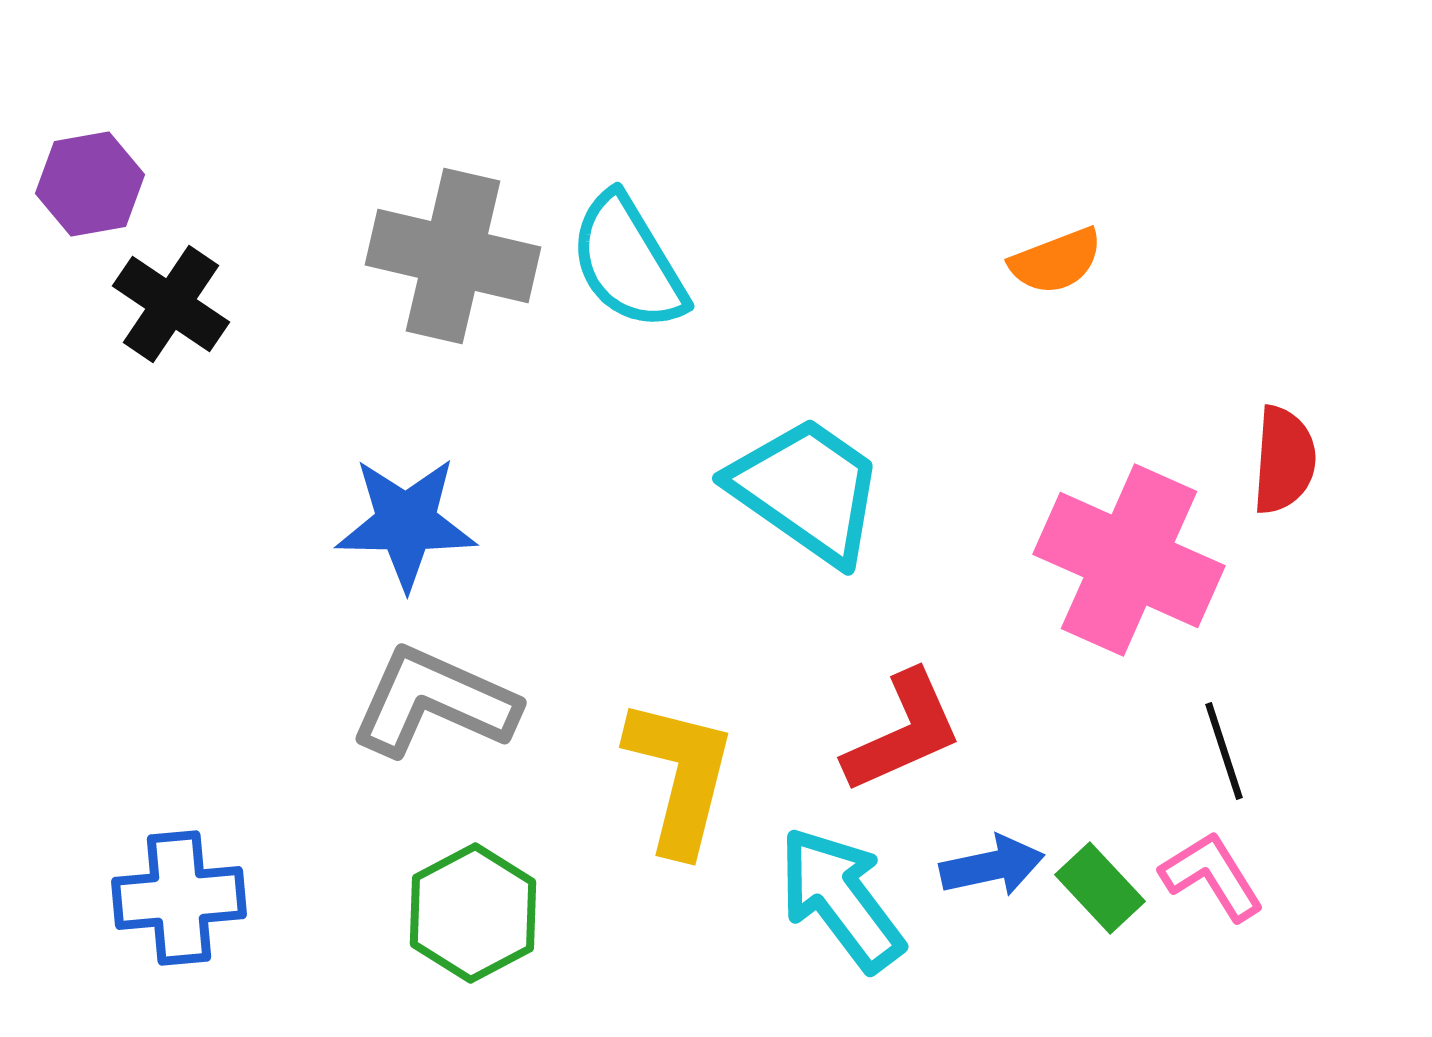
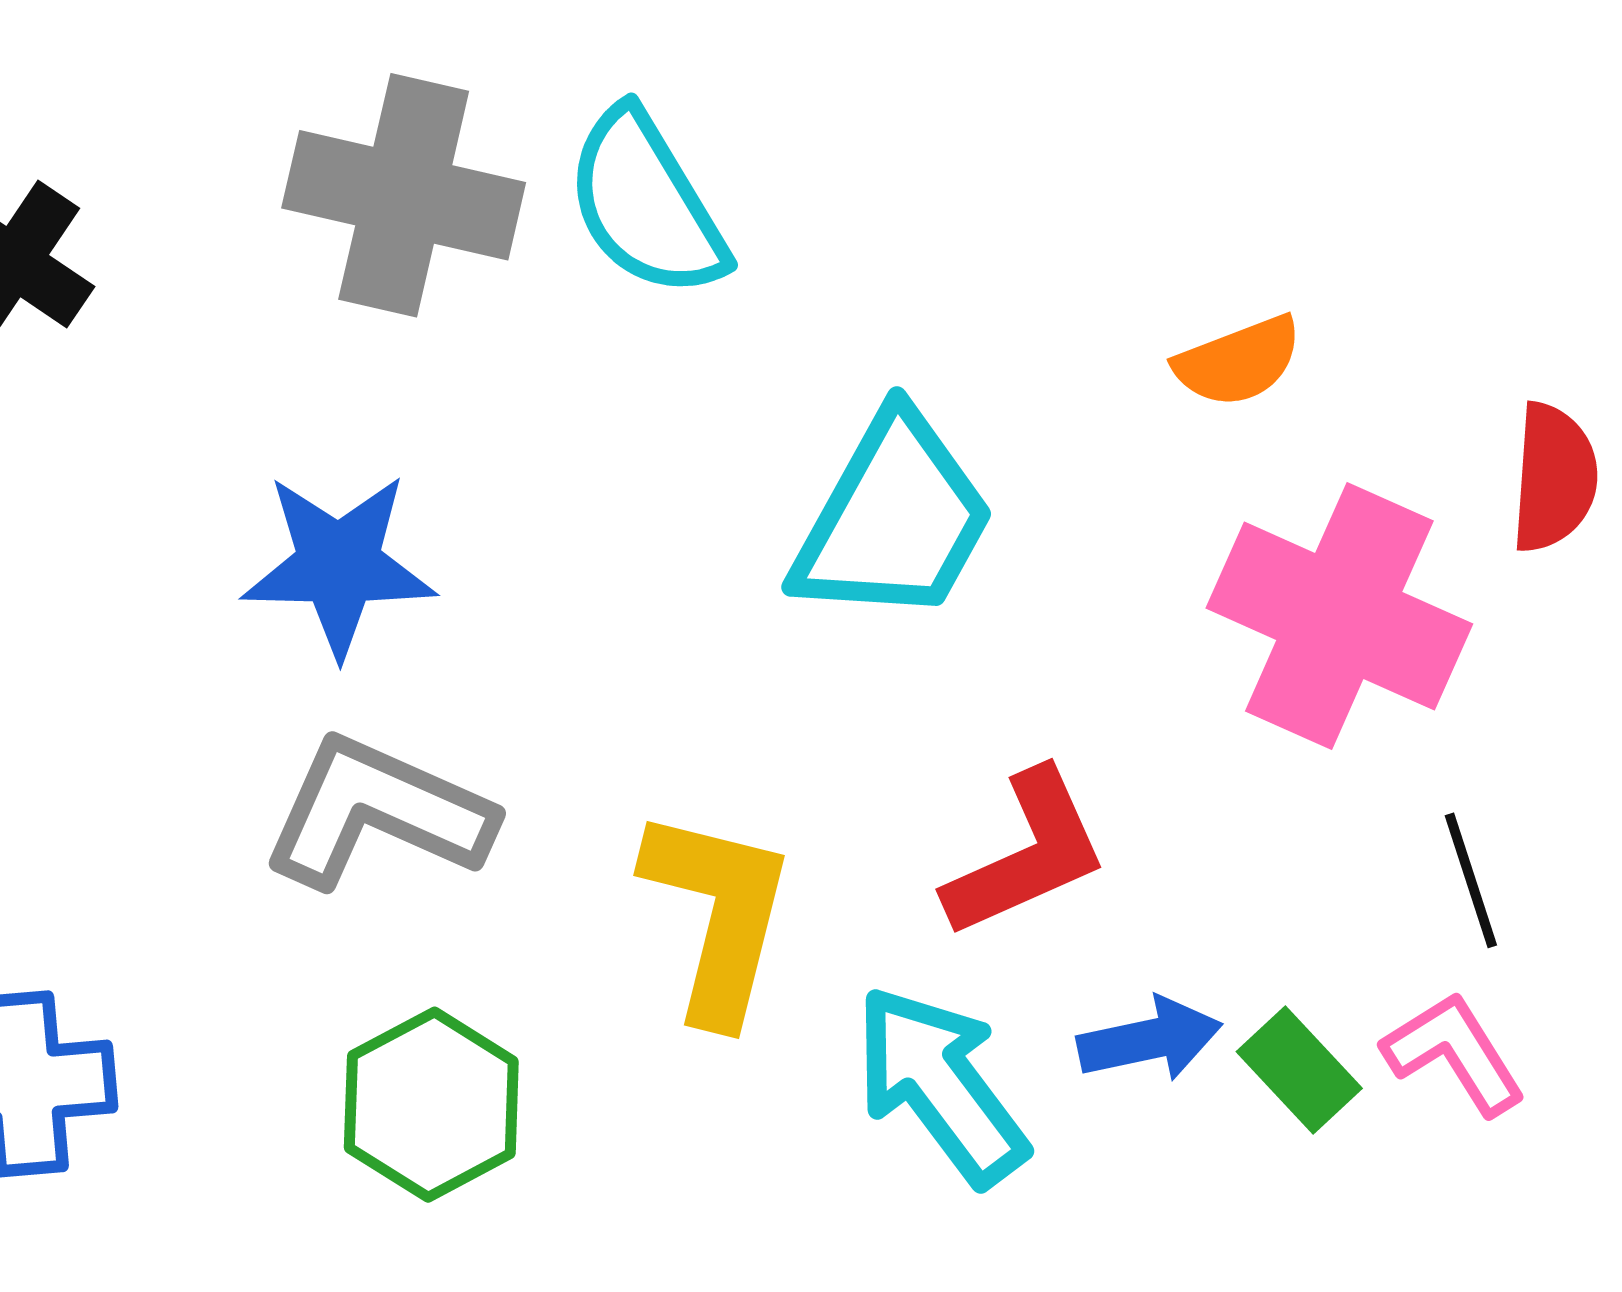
orange semicircle: (1056, 261) -> (1238, 361), moved
cyan trapezoid: (807, 490) -> (894, 519), turned 84

